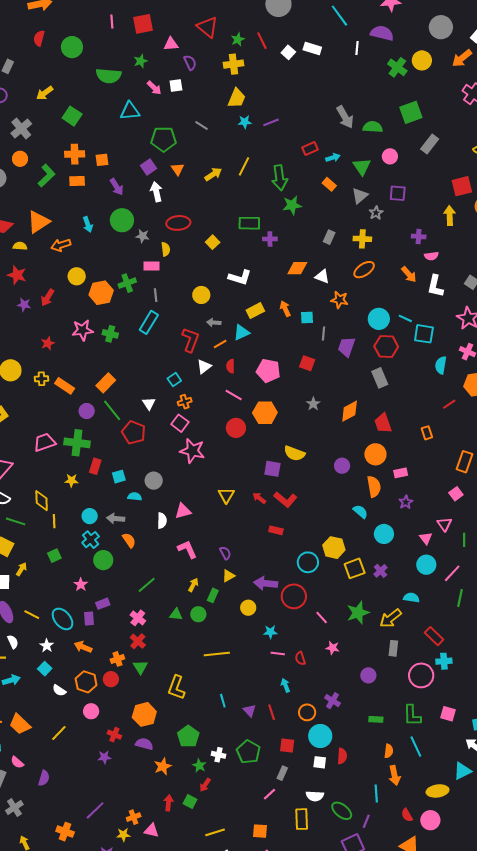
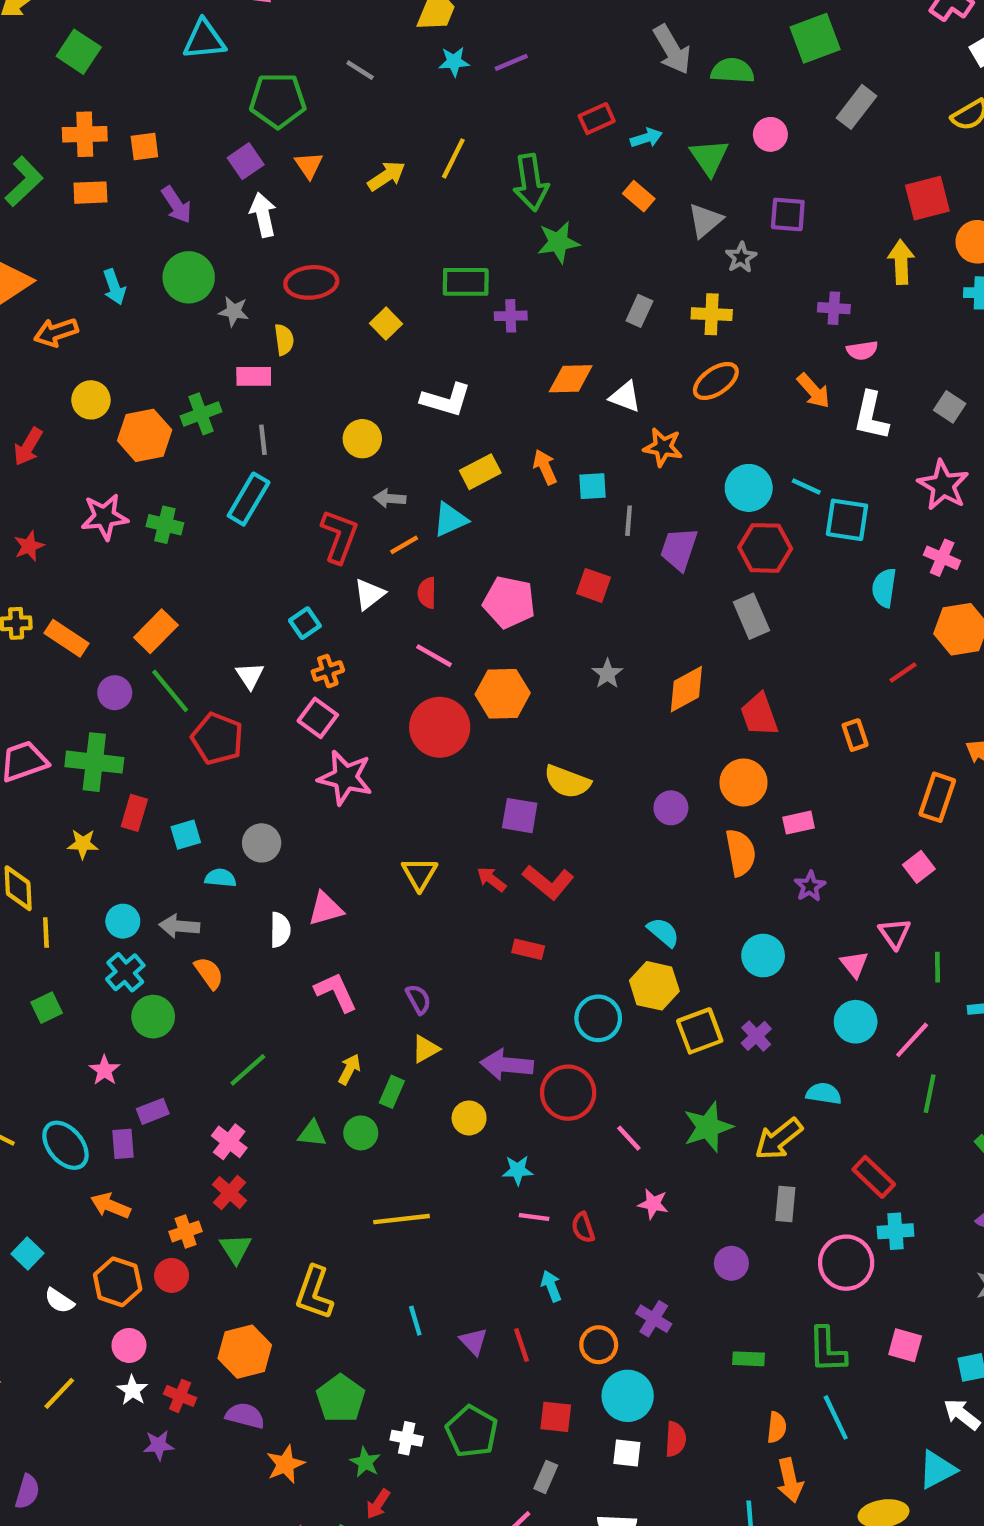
red circle: (236, 428) -> (440, 727), size x1.4
cyan semicircle: (360, 512) -> (663, 932), moved
white star: (47, 646) -> (133, 1390), moved

